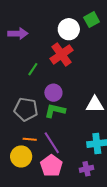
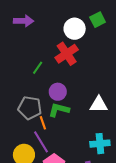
purple arrow: (18, 34) -> (24, 21), moved
orange line: (30, 139) -> (43, 123), moved, turned 64
purple line: (52, 143) -> (41, 142), moved

